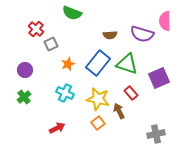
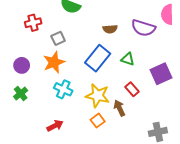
red cross: (36, 29) -> (33, 23), turned 35
gray square: (51, 44) -> (58, 38), moved
orange star: (68, 64) -> (54, 62), moved, size x1.5
green triangle: (127, 64) -> (128, 59), size x0.6

